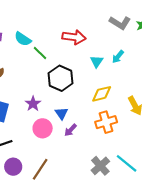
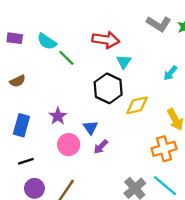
cyan arrow: (118, 57) -> (170, 73), moved
cyan triangle: (97, 61) -> (124, 62), moved
black hexagon: (61, 78) -> (108, 88), moved
orange cross: (106, 122) -> (164, 149), moved

